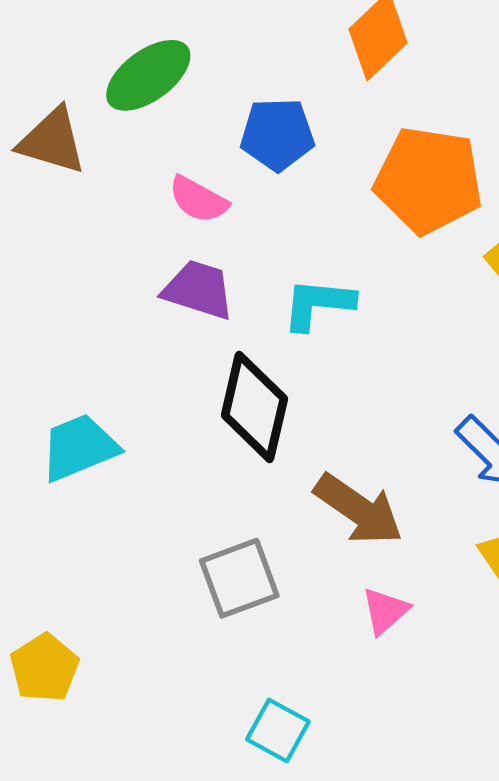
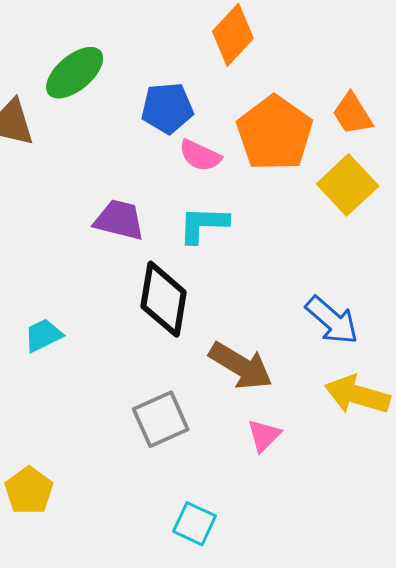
orange pentagon: (428, 180) -> (275, 133), turned 30
pink semicircle: (198, 199) -> (200, 156), moved
cyan trapezoid: (79, 447) -> (43, 335), size x0.7

